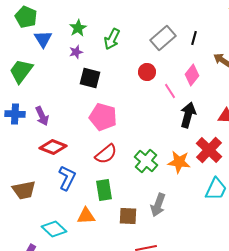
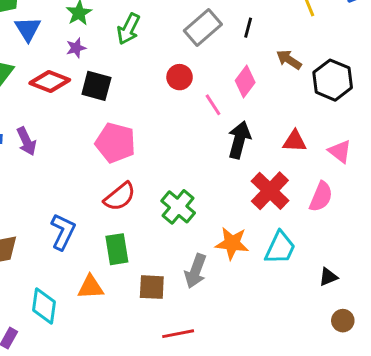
red diamond: (53, 147) -> (50, 81), moved
orange star: (179, 162) -> (232, 243), moved
cyan diamond: (54, 229) -> (44, 306), turned 55

